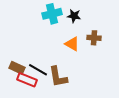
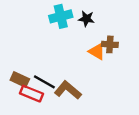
orange triangle: (72, 44) -> (97, 51), moved
brown L-shape: (58, 77) -> (68, 90), turned 140

